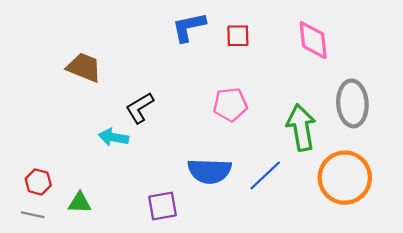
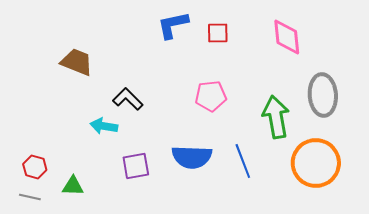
black L-shape: (140, 108) -> (128, 99), turned 76
blue line: (265, 175) -> (243, 161), turned -68
purple square: (163, 206) -> (136, 166), moved

